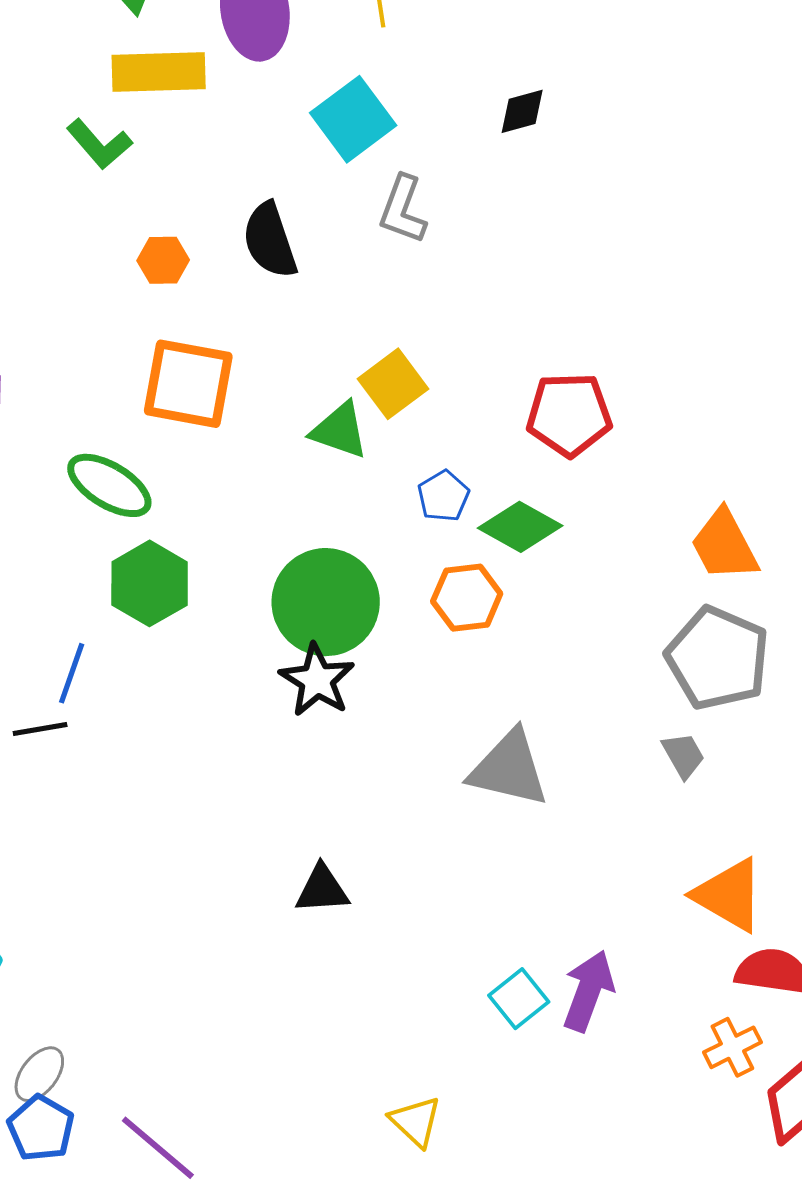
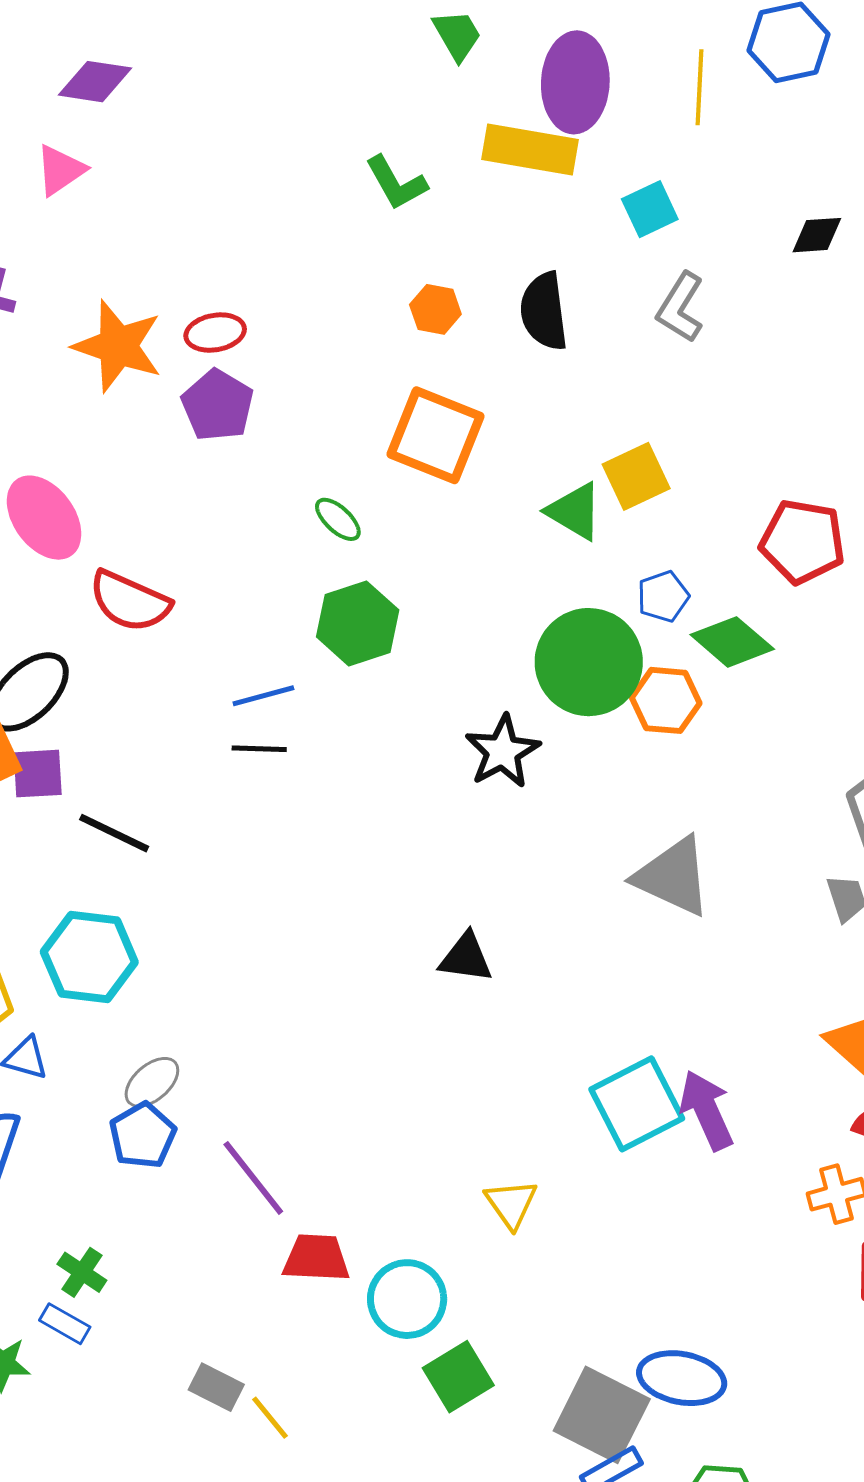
yellow rectangle: (159, 72) -> (530, 150), moved
cyan square: (353, 119) -> (650, 209), size x0.7
green ellipse: (109, 485) -> (338, 519), size x0.6
green circle: (326, 602) -> (589, 662), moved
blue line: (72, 673) -> (263, 696), turned 44
black line: (40, 729) -> (259, 749), moved
purple arrow: (588, 991) -> (707, 1110), turned -56
cyan square: (519, 999) -> (637, 1104), size x1.6

